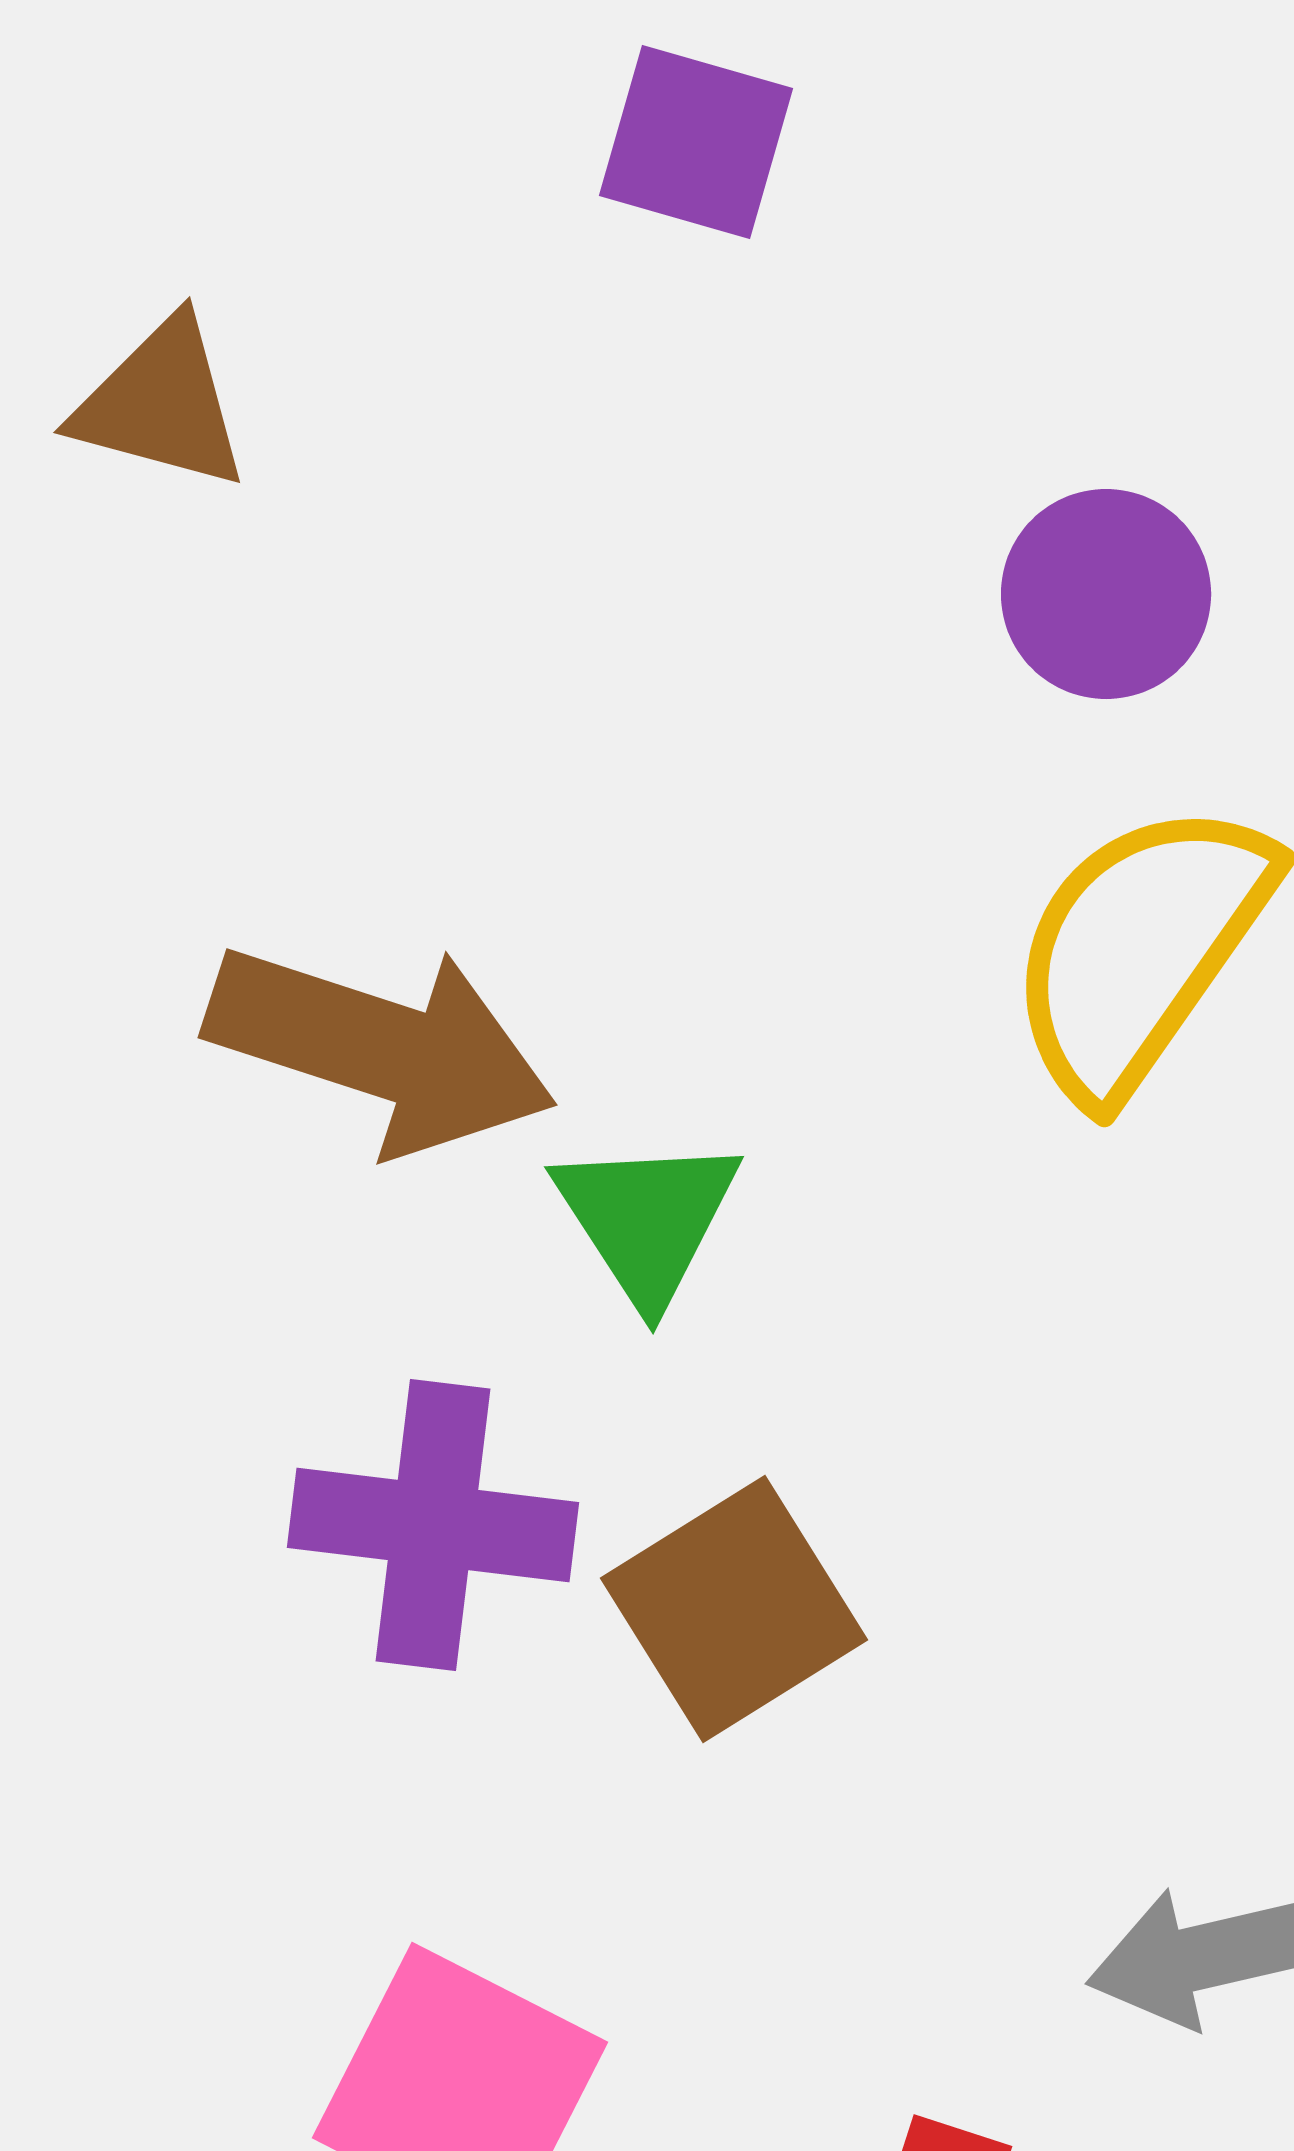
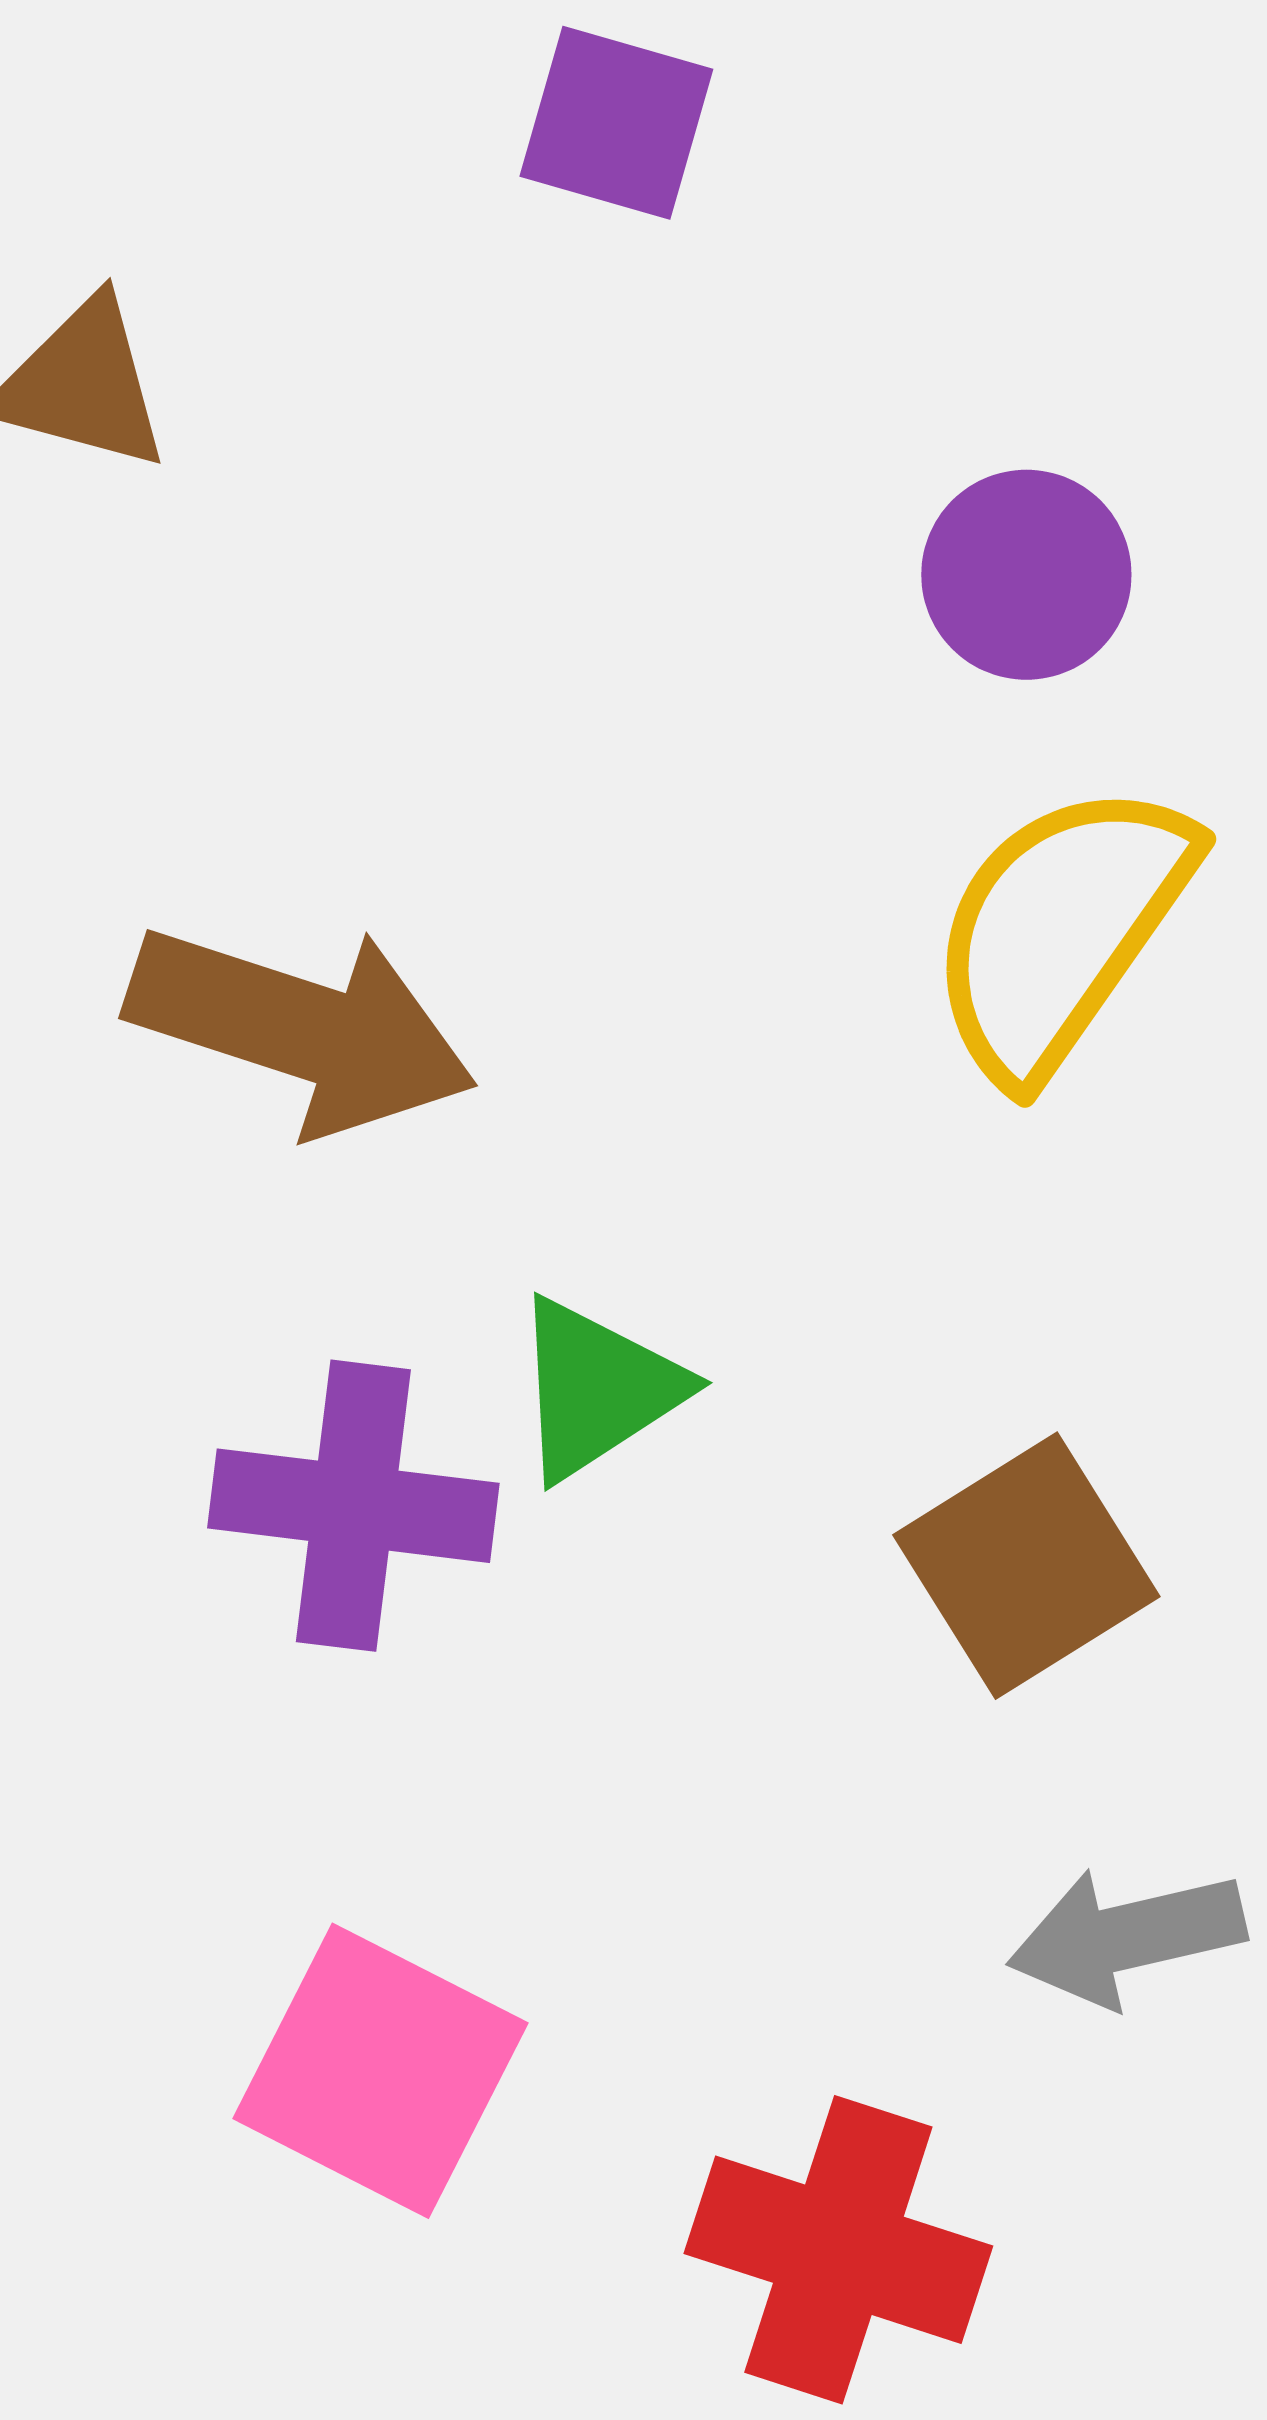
green triangle: (647, 1219) -> (597, 1389), moved, turned 30
brown square: (734, 1609) -> (1026, 1566), moved

